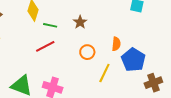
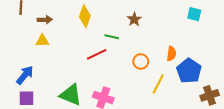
brown star: (80, 22) -> (134, 19), moved
green line: (50, 25) -> (112, 37), moved

